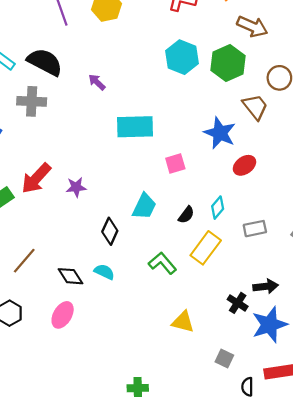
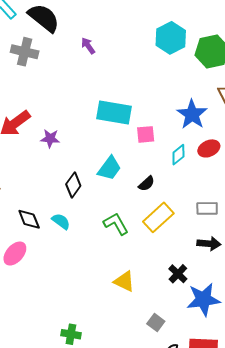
cyan rectangle: (135, 127) -> (114, 112), moved
cyan diamond: (218, 208) -> (178, 155), moved
black arrow: (266, 286) -> (209, 244), moved

